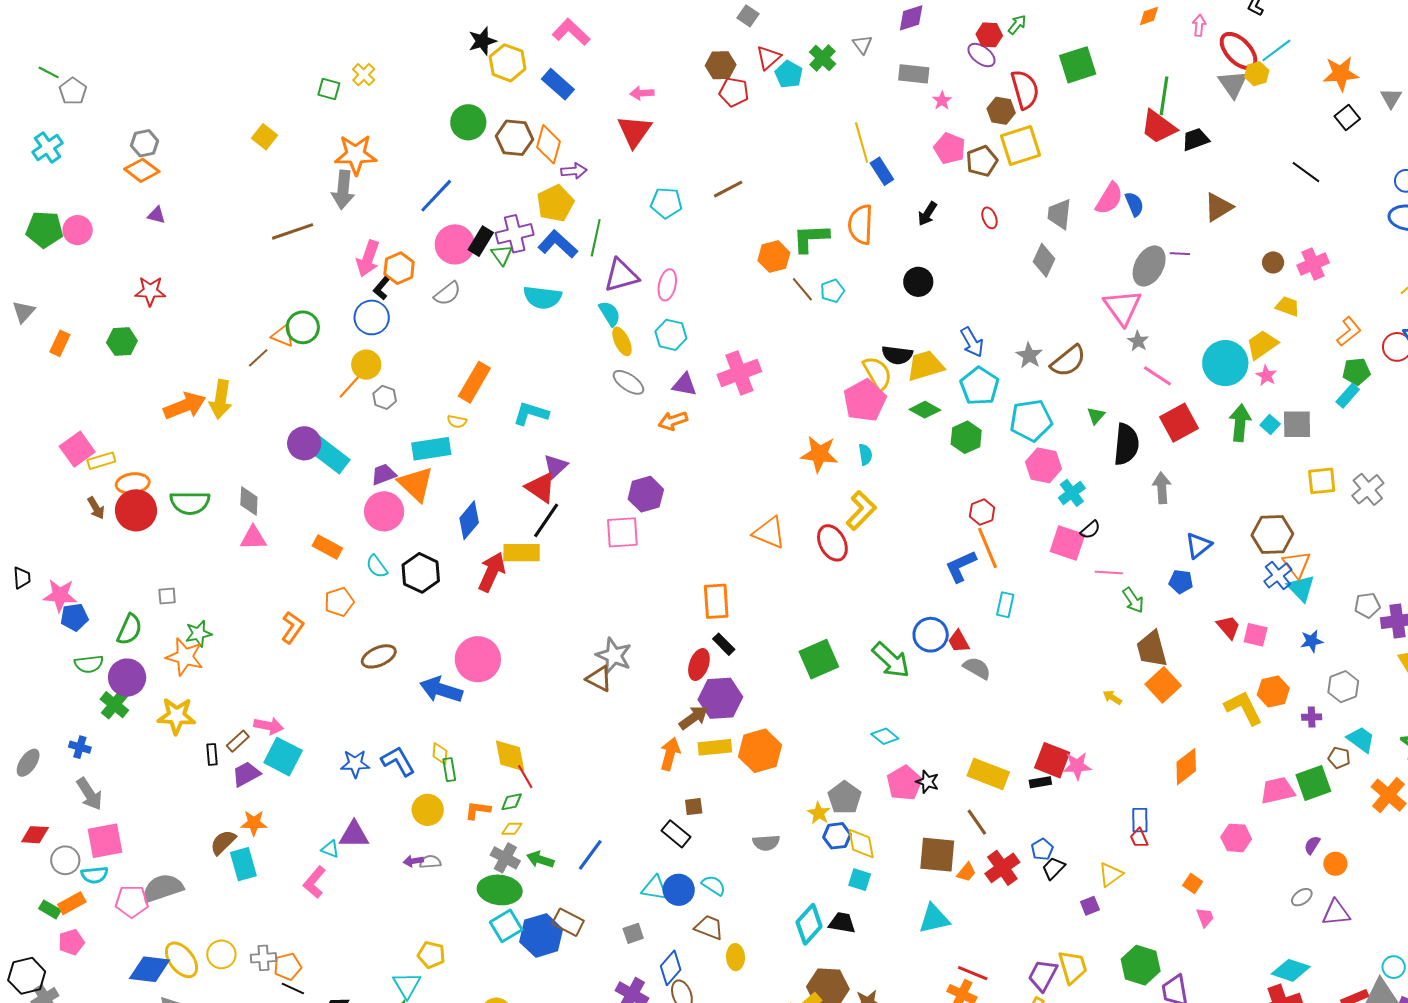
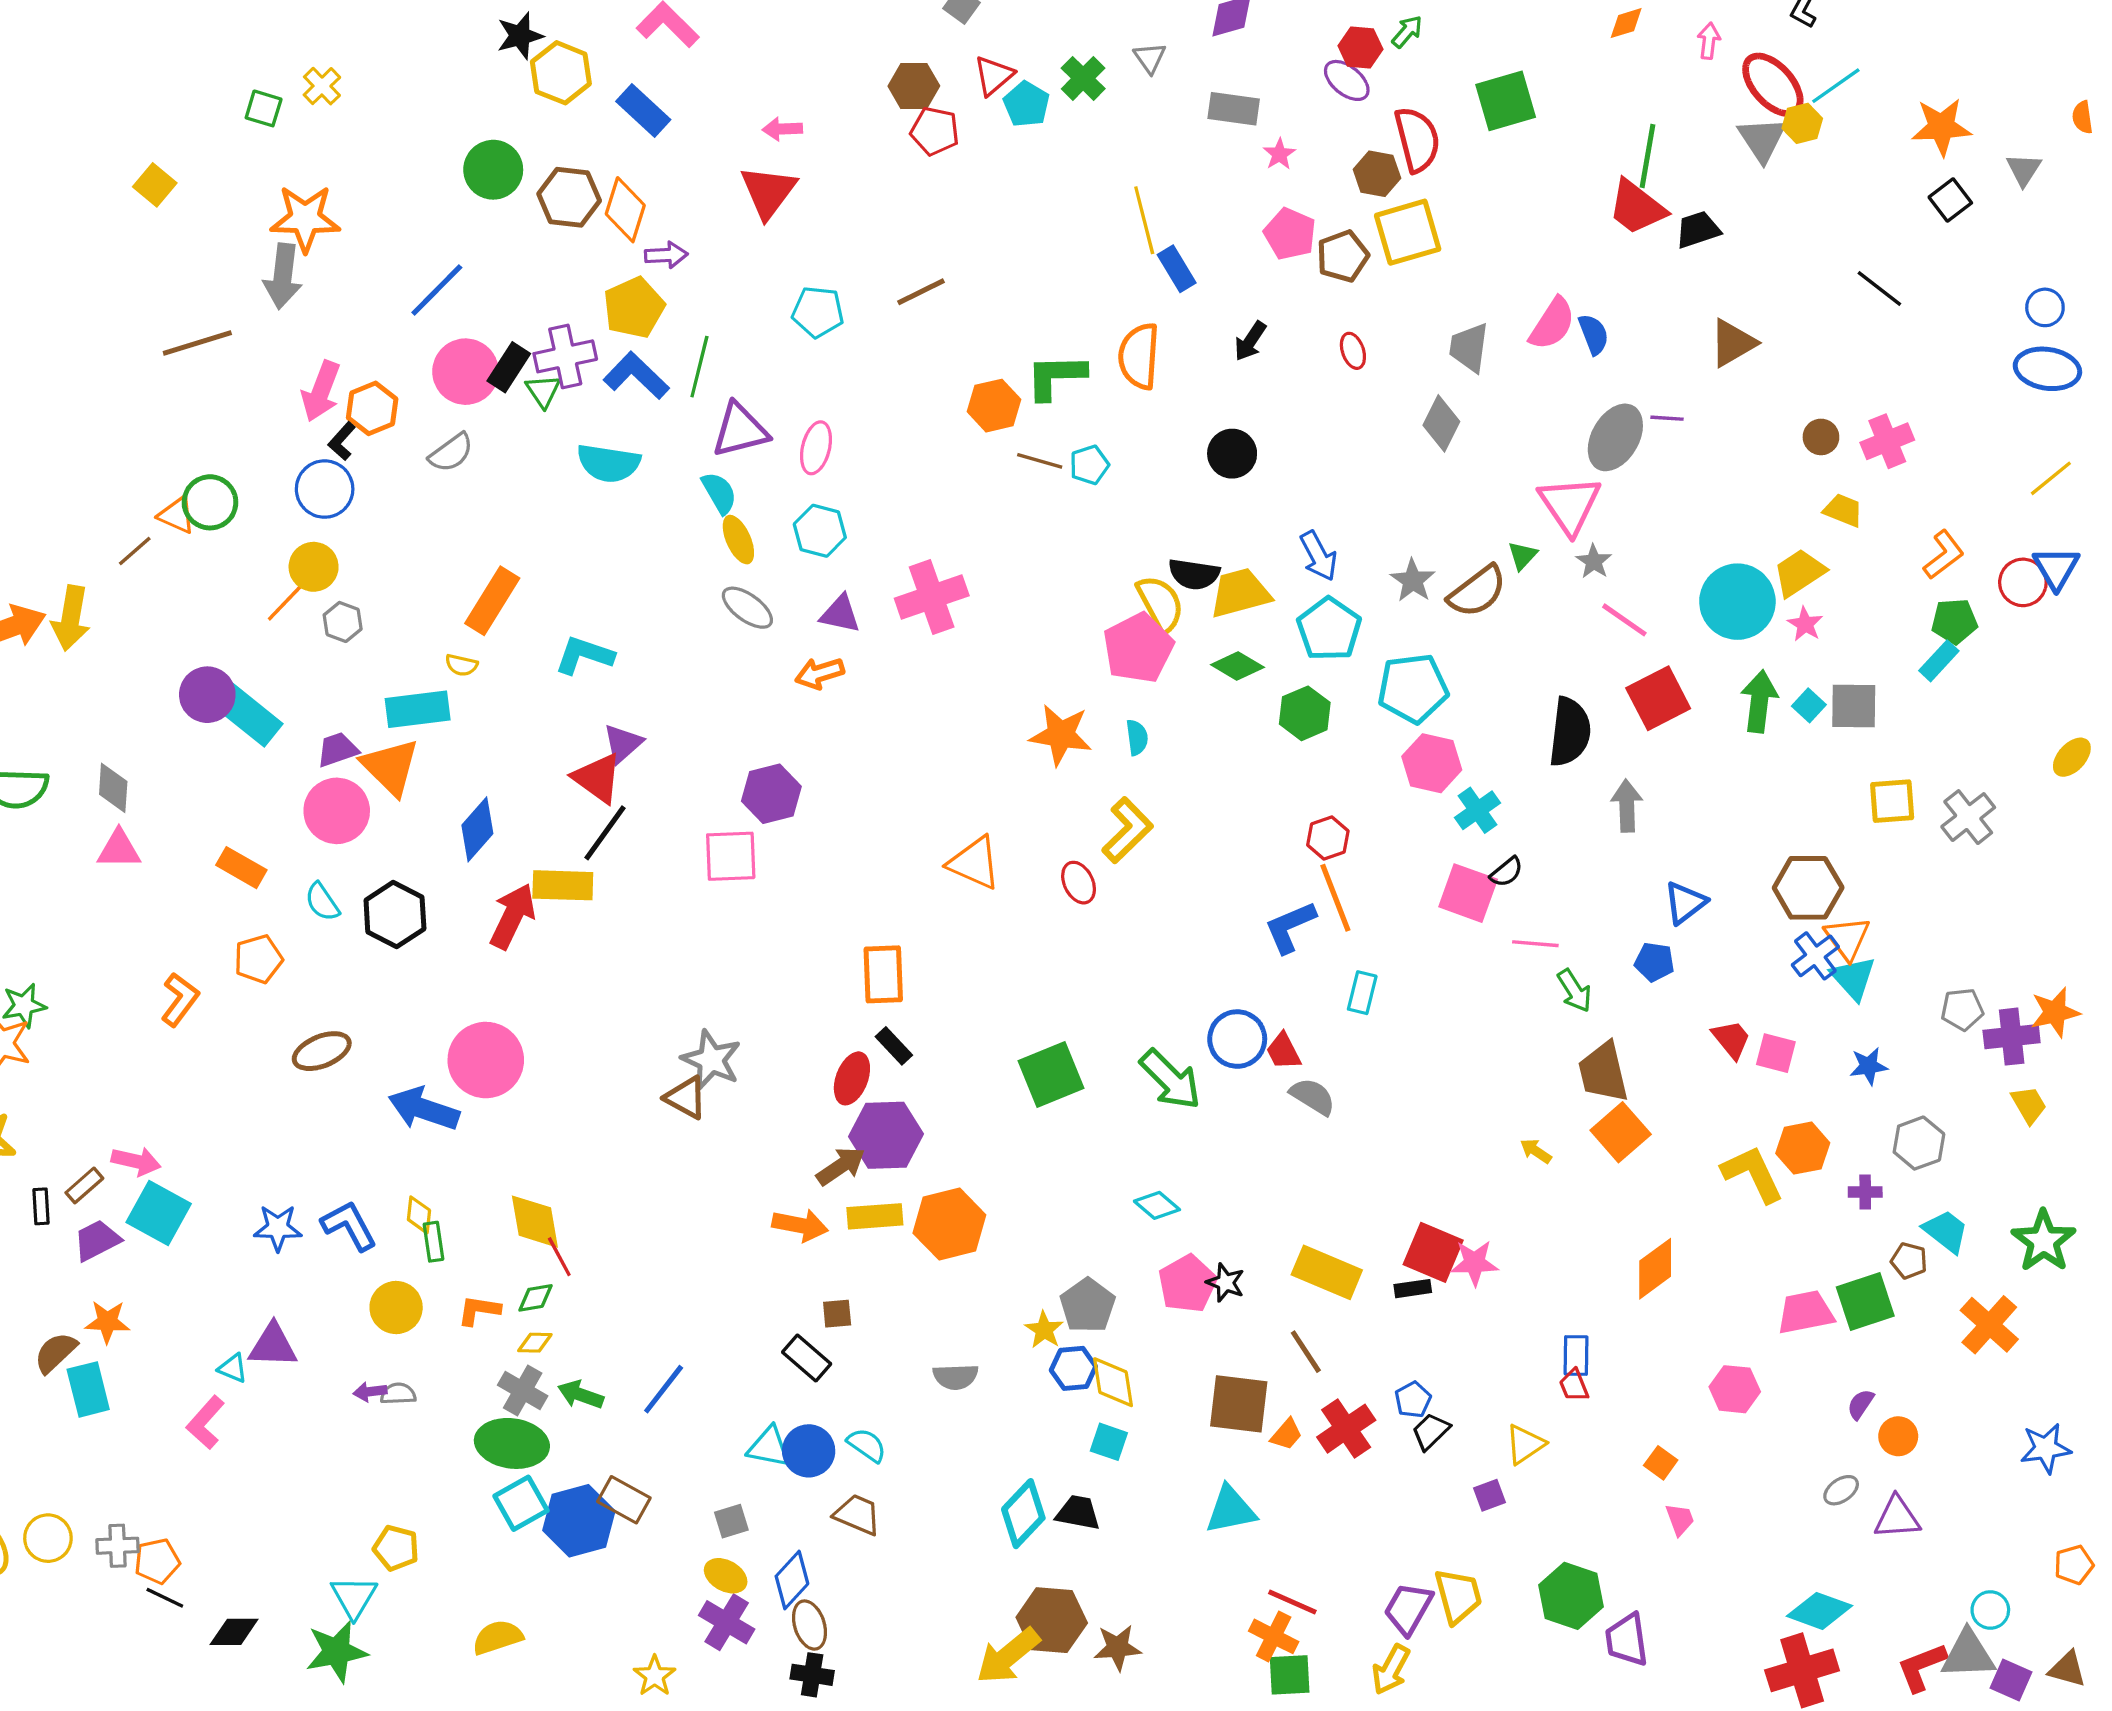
brown line: (802, 289) -> (1040, 461), turned -36
green triangle: (1096, 416) -> (1523, 556), moved
red ellipse: (832, 543) -> (1079, 883), size x0.7
orange arrow: (670, 754) -> (800, 1225), turned 84
yellow ellipse: (735, 957) -> (726, 1576), moved, turned -60

